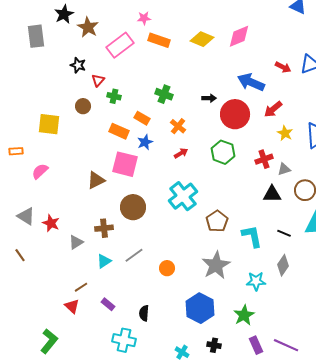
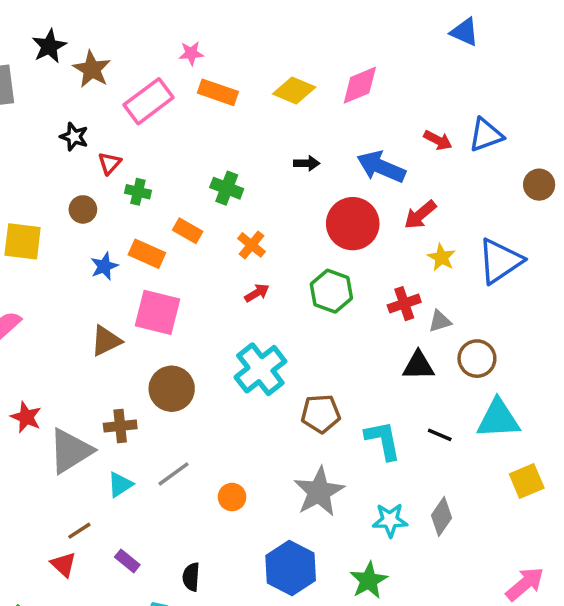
black arrow: (209, 98) -> (307, 163), moved
blue star: (145, 142) -> (104, 266), moved
brown pentagon: (217, 221) -> (321, 414), turned 30
gray triangle: (76, 242) -> (70, 451), size x1.8
gray diamond: (283, 265) -> (441, 517), moved

